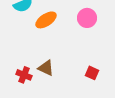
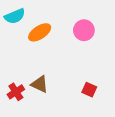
red cross: (24, 75) -> (16, 92), turned 35

